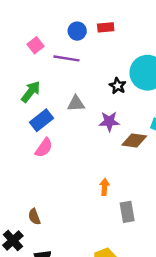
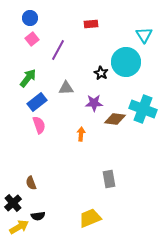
blue circle: (77, 31) -> (30, 18), moved
purple line: (66, 58) -> (58, 50), turned -70
pink semicircle: (44, 148) -> (39, 125), turned -54
orange arrow: (105, 187) -> (81, 134), moved

